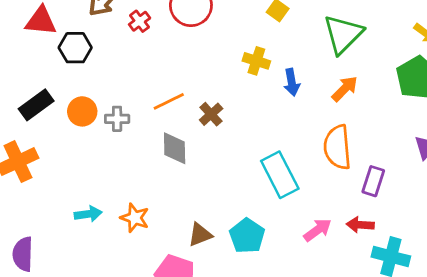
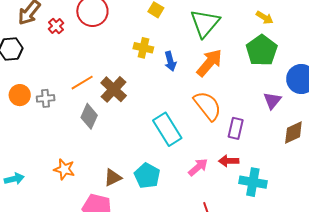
orange arrow: (345, 89) -> (209, 63), size x1.4
brown cross: (211, 114) -> (114, 89), size x1.5
orange semicircle: (337, 147) -> (208, 106), turned 152
gray diamond: (175, 148) -> (89, 116), turned 30
cyan arrow: (88, 214) -> (14, 179), moved

